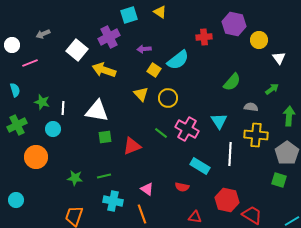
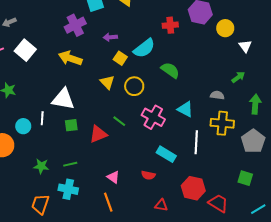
white square: (77, 50) -> (25, 50), moved
green semicircle: (232, 82) -> (170, 70), moved, turned -96
white line: (63, 108) -> (42, 118), moved
cyan triangle: (219, 121) -> (185, 109), turned -30
cyan circle: (53, 129) -> (23, 126), moved
green line: (161, 133) -> (119, 121), moved
green square: (279, 180) -> (245, 178), moved
cyan cross: (113, 201) -> (68, 189), moved

